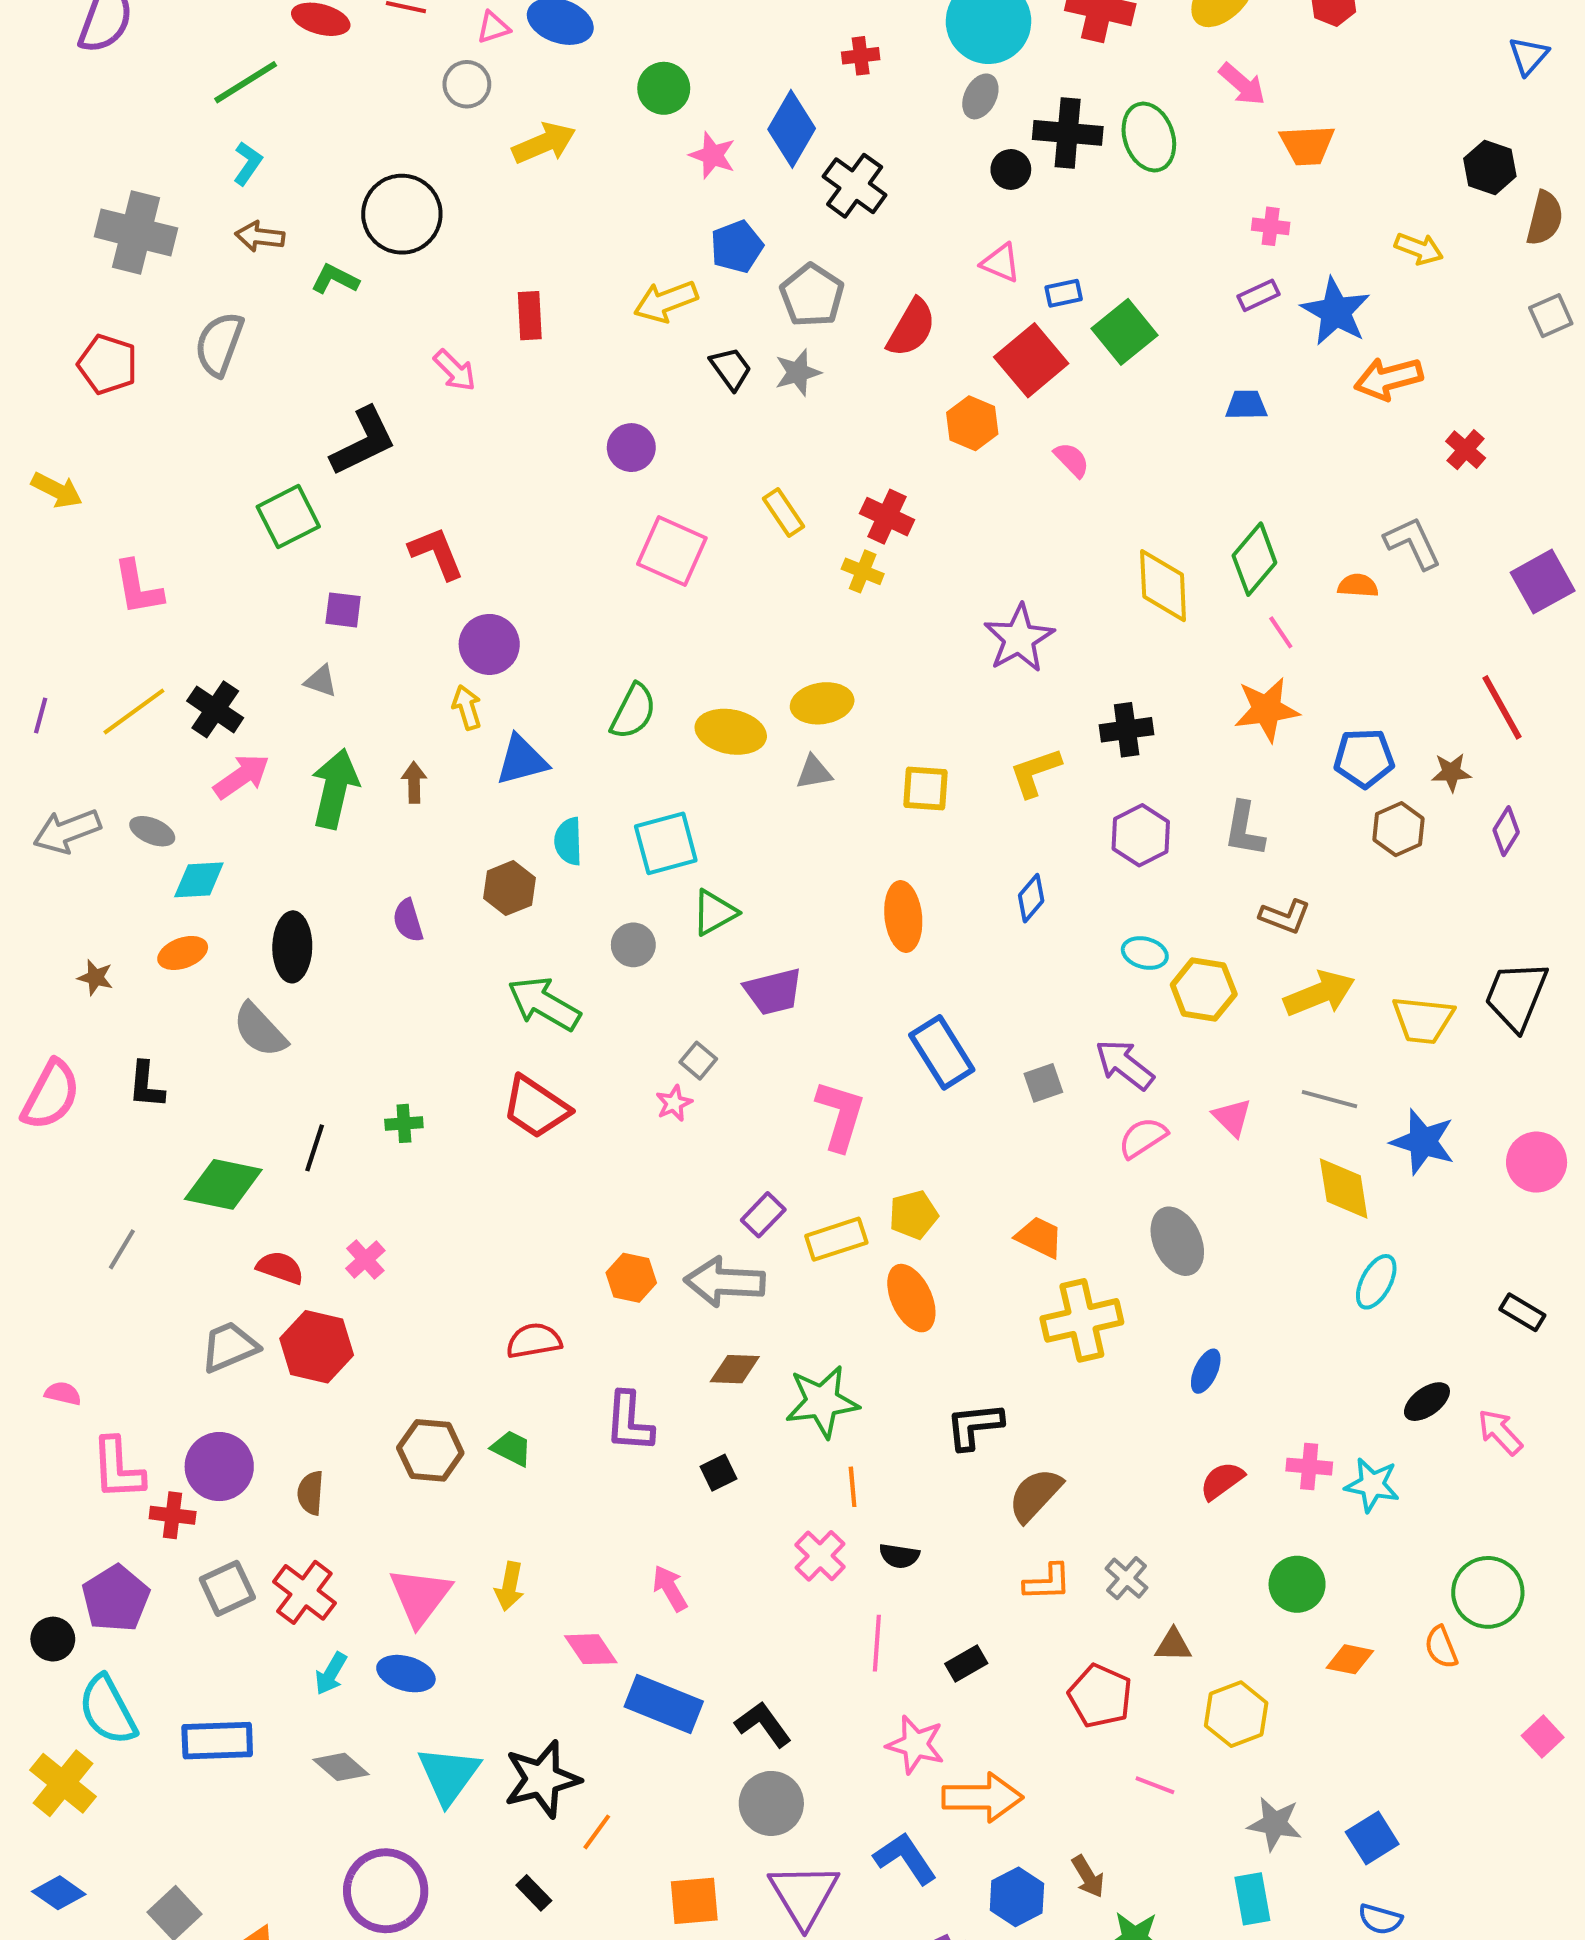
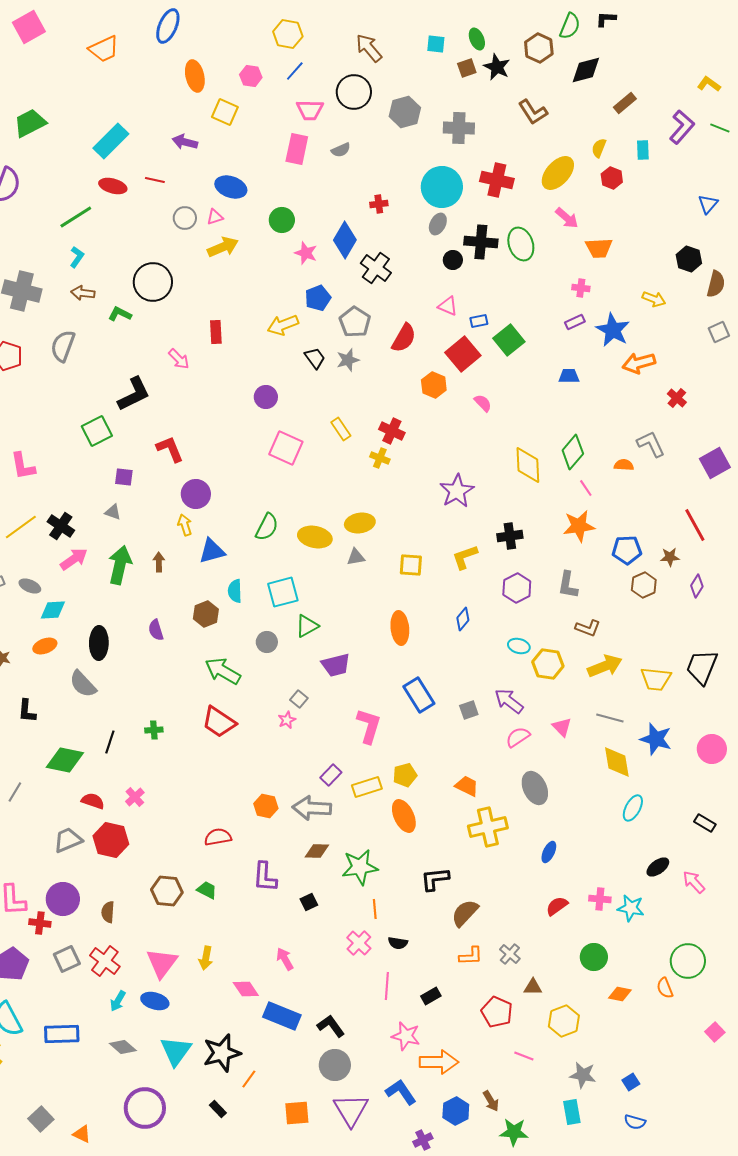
pink triangle: (493, 27) -> (215, 217), moved
blue square: (1372, 1838) -> (631, 1082), size x0.7

